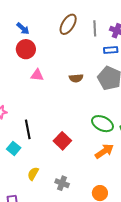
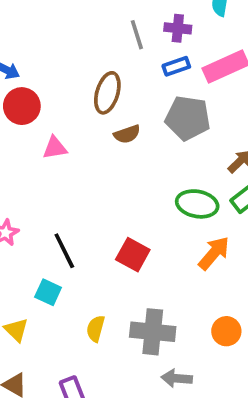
brown ellipse: (68, 24) -> (107, 93), moved
gray cross: (62, 183) -> (153, 332), size x1.6

